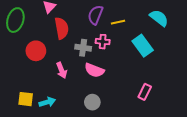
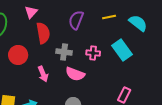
yellow line: (118, 22) -> (109, 17), moved
pink cross: (103, 42) -> (93, 53), moved

